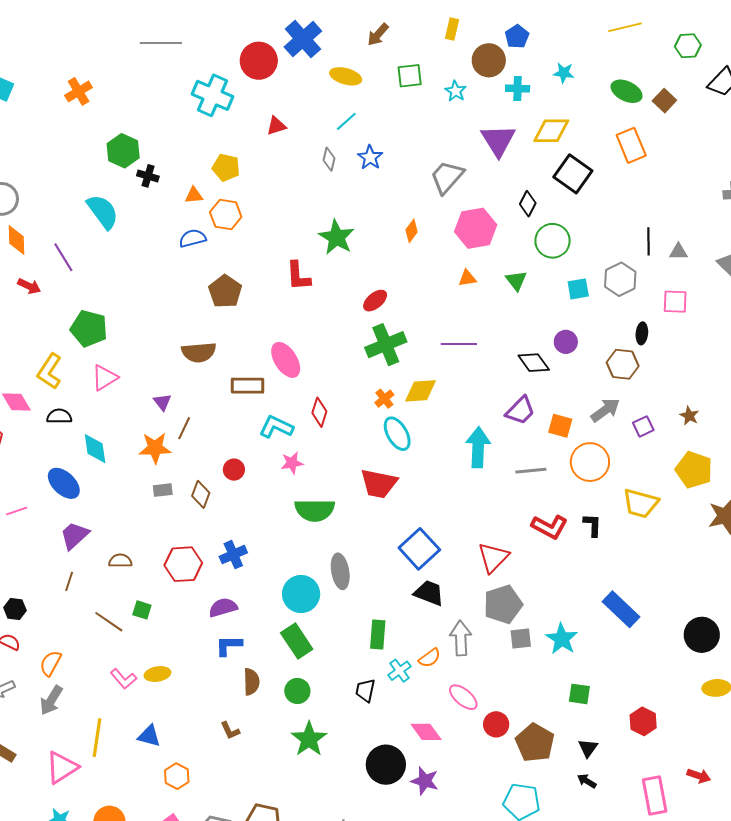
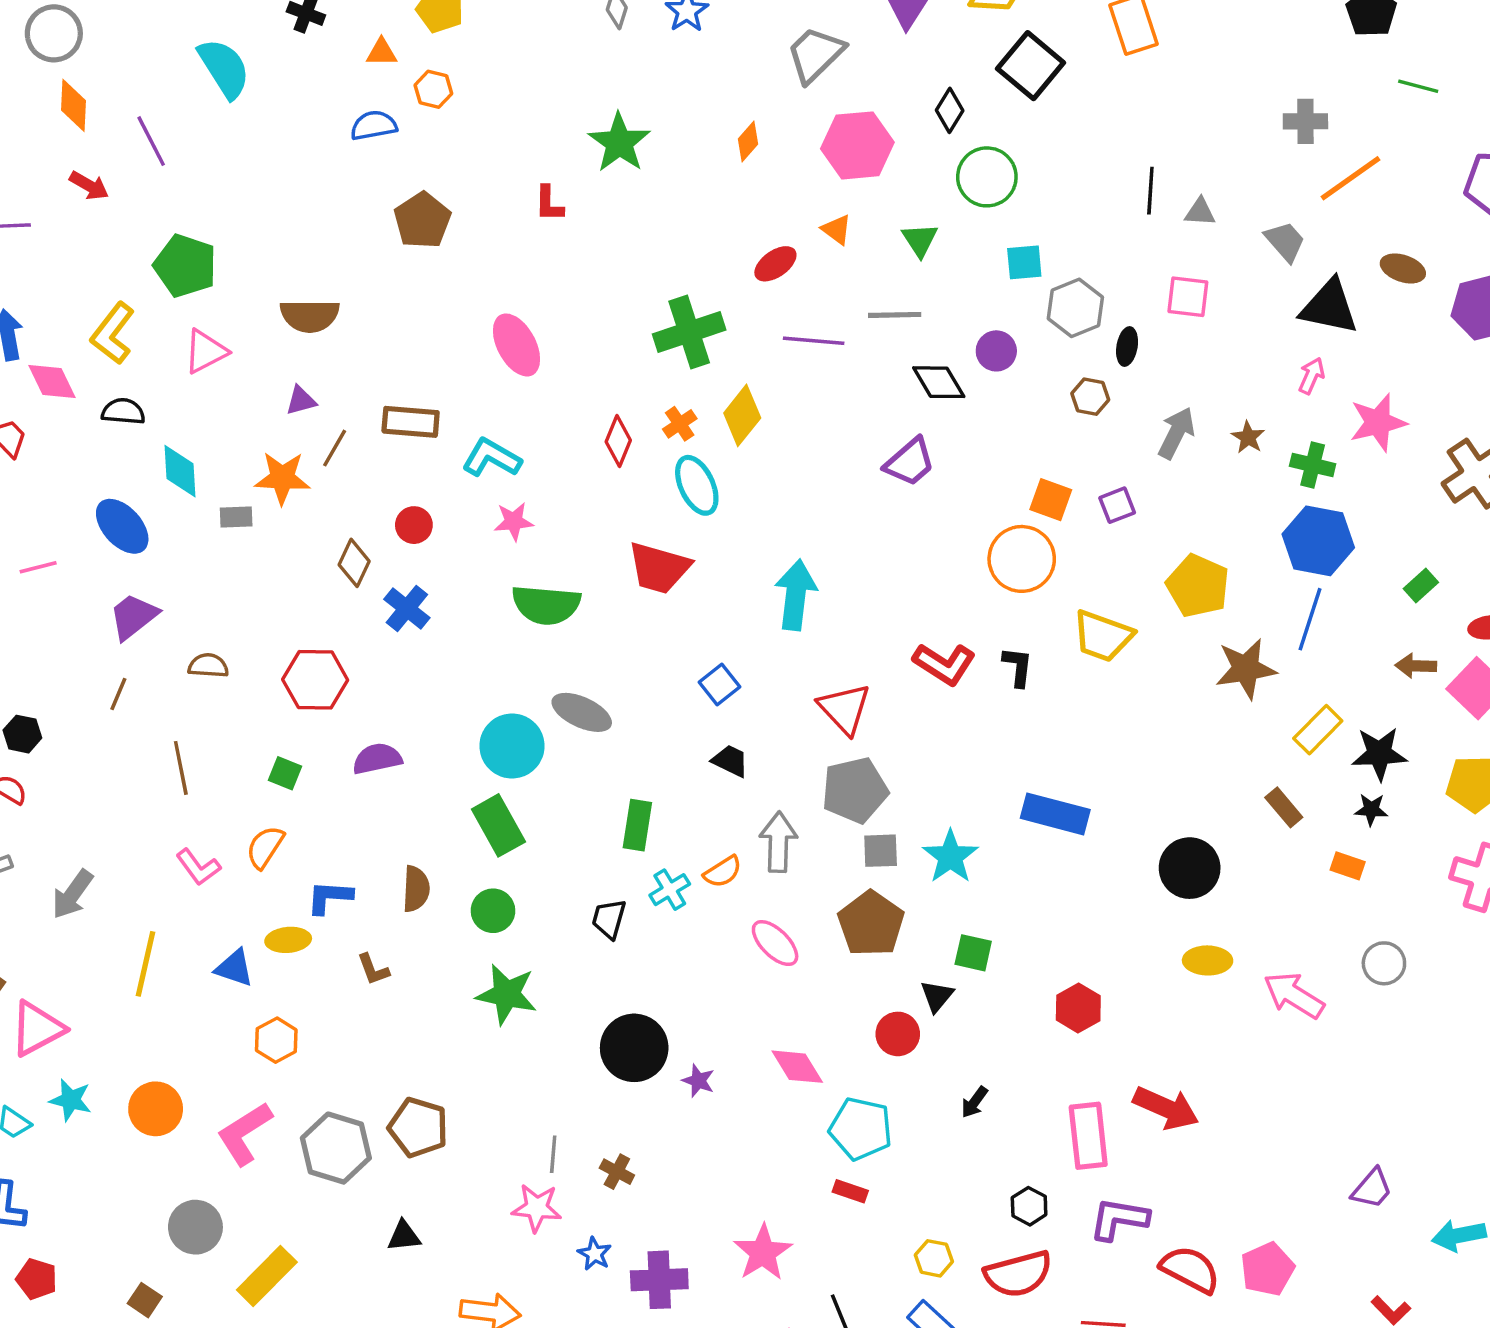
orange hexagon: (226, 214) -> (433, 89), size x0.7
red L-shape: (298, 276) -> (549, 204), size x0.7
orange triangle: (467, 278) -> (837, 229), turned 42
gray hexagon: (620, 279) -> (1075, 308), moved
red ellipse: (375, 301) -> (775, 264), moved
brown semicircle: (199, 352) -> (310, 316), moved
brown hexagon: (623, 364) -> (1090, 397), size x0.7
brown rectangle: (247, 386) -> (411, 422), moved
yellow diamond: (420, 391) -> (742, 415), turned -52
purple triangle: (162, 402) -> (301, 401), turned 48
gray arrow: (605, 410) -> (1176, 433), moved, turned -32
red diamond: (319, 412) -> (618, 441), moved
brown star: (689, 416) -> (1248, 437), moved
orange square: (560, 426) -> (1051, 500), moved
cyan arrow: (478, 447) -> (796, 595), moved
gray line: (531, 471) -> (895, 315), moved
gray rectangle: (163, 490) -> (236, 517), moved
blue square: (419, 549) -> (720, 685), size x0.6
blue cross: (233, 555) -> (407, 609), moved, turned -32
red triangle: (493, 557) -> (844, 709), turned -32
gray ellipse: (340, 571) -> (582, 712), turned -60
black trapezoid: (429, 593) -> (730, 761), size x0.7
blue rectangle: (621, 609) -> (1055, 814), turned -33
green square: (142, 610) -> (285, 773), moved
brown line: (109, 622) -> (181, 768), turned 40
blue L-shape: (229, 646) -> (329, 897), moved
orange semicircle: (51, 663) -> (265, 847), moved
yellow ellipse: (157, 674) -> (288, 940), moved
red circle: (496, 724) -> (898, 1034), moved
pink diamond: (426, 732) -> (797, 1067), moved
green star: (309, 739) -> (507, 994), turned -30
brown pentagon: (535, 743) -> (871, 924), moved
black triangle: (588, 748) -> (937, 996), moved
pink triangle: (62, 767) -> (37, 1029), moved
red arrow: (699, 776) -> (1166, 1108), size x1.6
purple star: (425, 781) -> (698, 1081), size x0.7
black arrow: (587, 781) -> (974, 1102), turned -90

